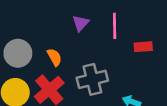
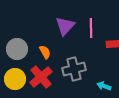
purple triangle: (81, 23) -> (65, 26), size x1.5

